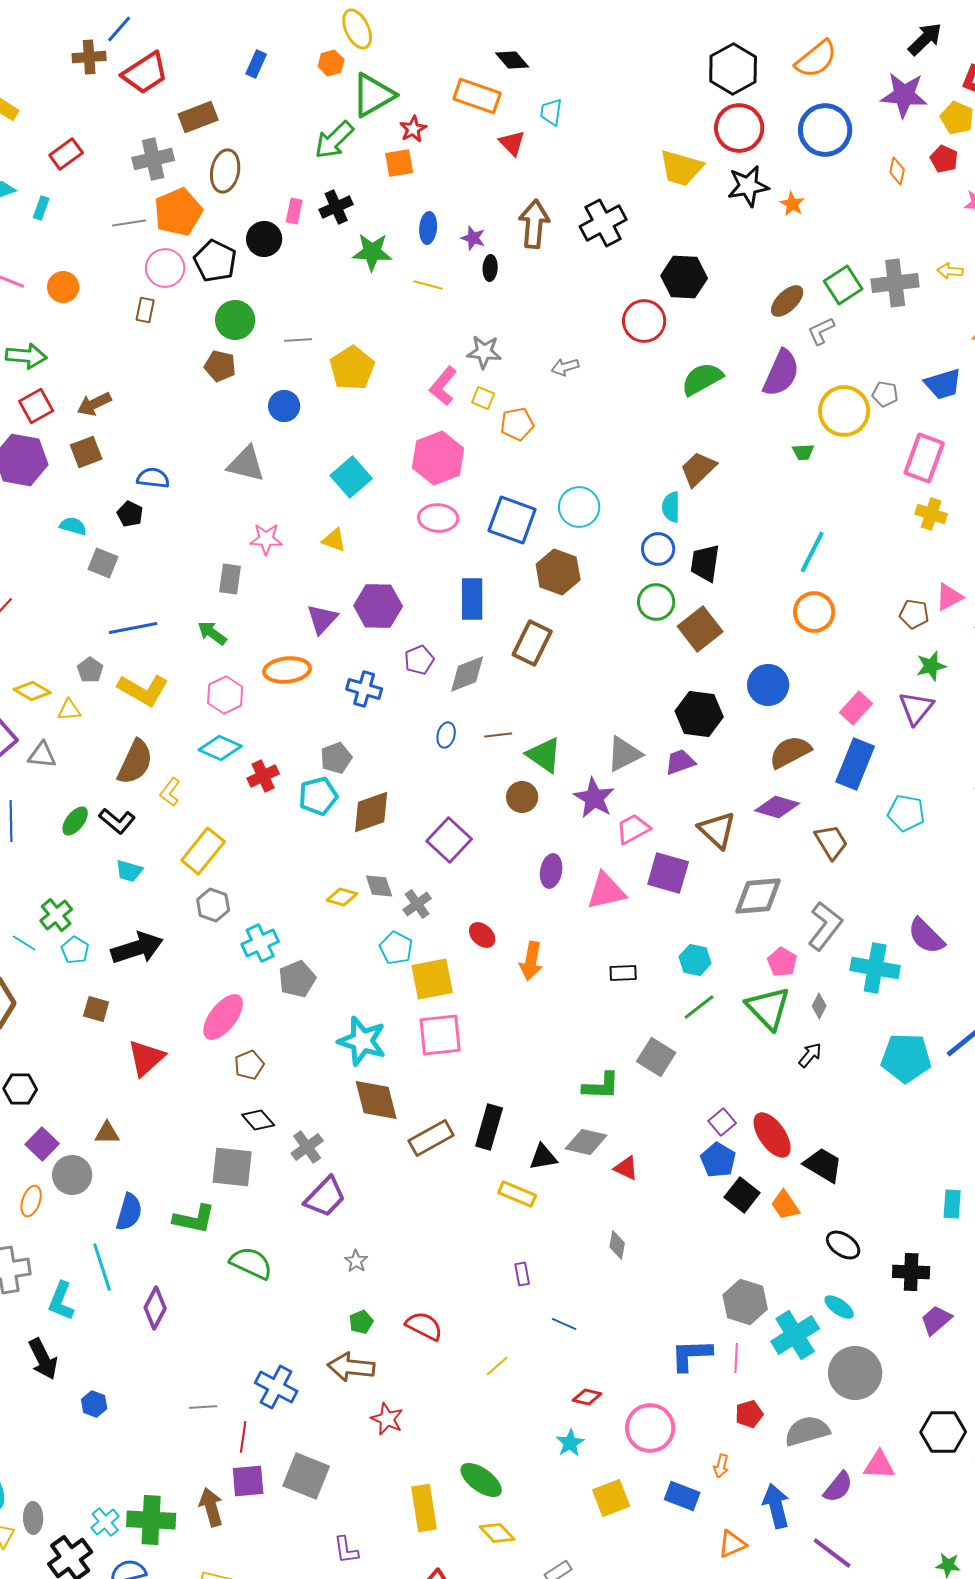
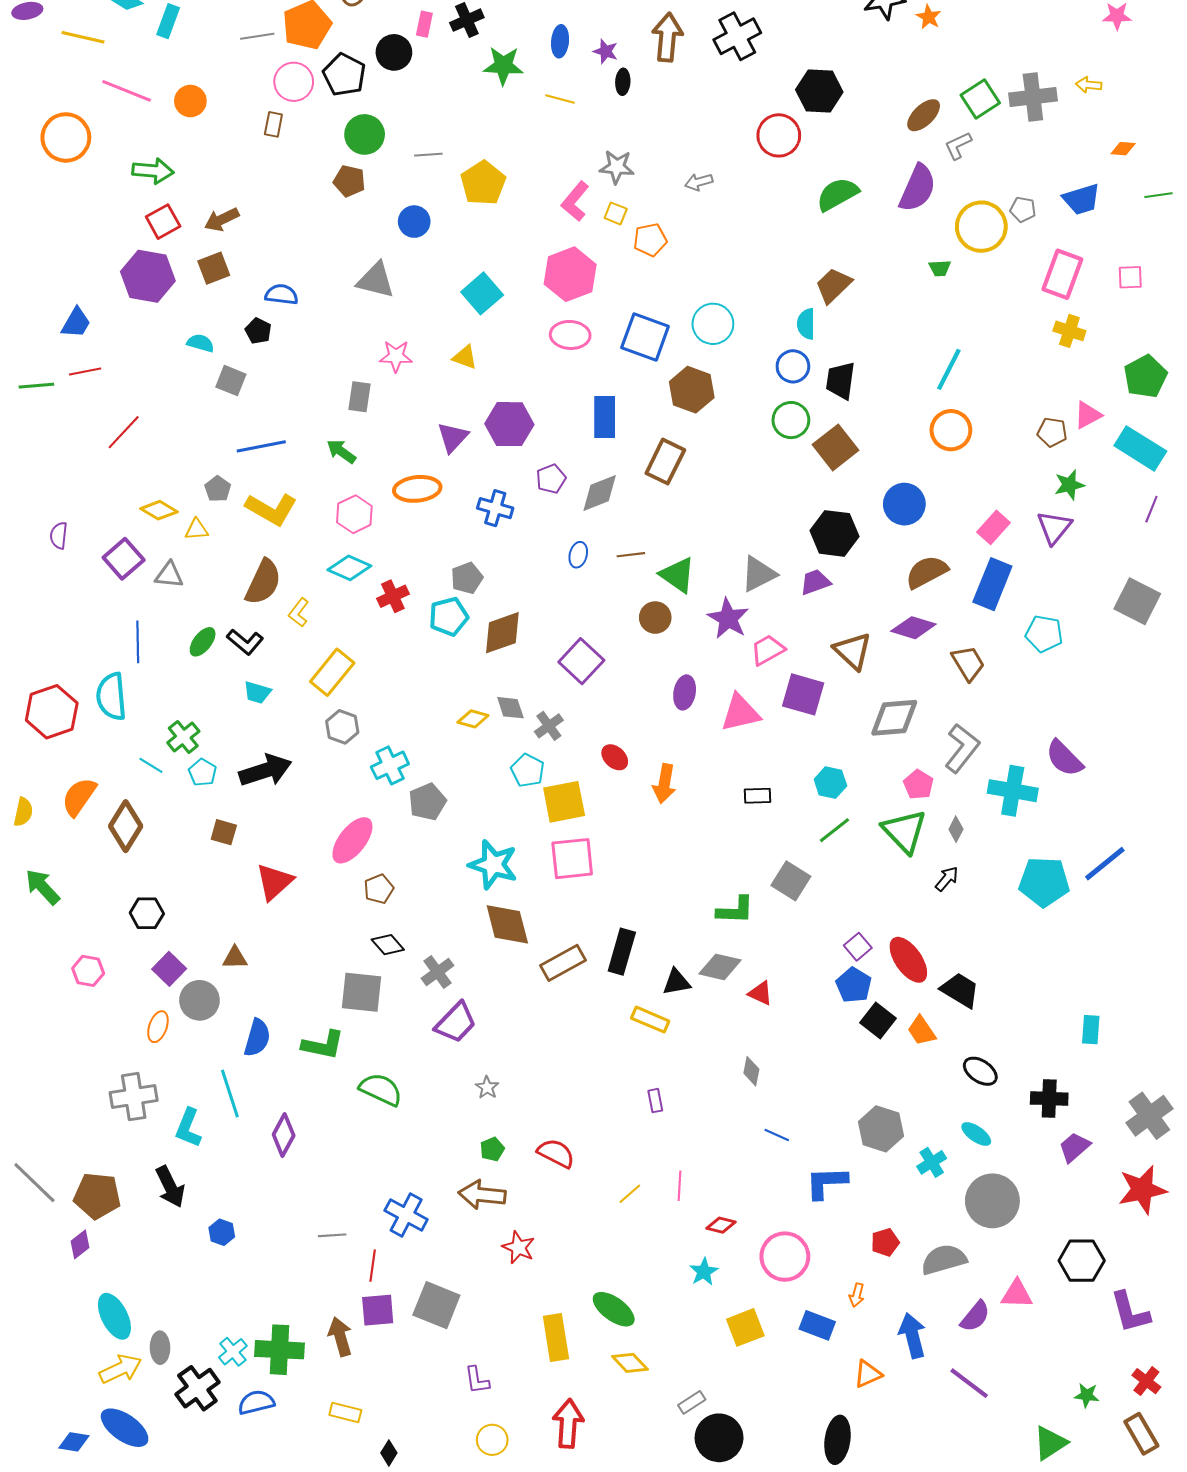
cyan rectangle: (41, 208) -> (168, 21), size x1.4
blue line: (564, 1324) -> (777, 1135), moved
cyan cross: (795, 1335) -> (932, 1162), size x0.6
pink line: (736, 1358) -> (680, 1186), moved

